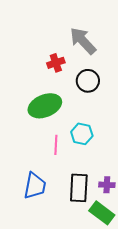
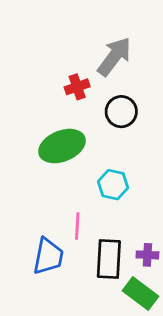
gray arrow: (83, 41) -> (114, 56), turned 80
pink line: (56, 145) -> (77, 226), moved

